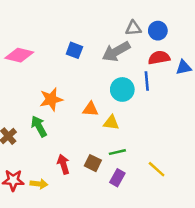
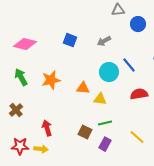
gray triangle: (133, 28) -> (118, 10), moved
gray arrow: (116, 51) -> (104, 41), size x0.6
red semicircle: (159, 58) -> (139, 94), moved
blue line: (147, 81) -> (129, 65), turned -35
green arrow: (39, 126) -> (21, 77), moved
red arrow: (63, 164) -> (47, 128), moved

